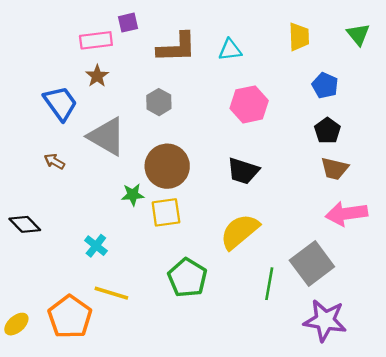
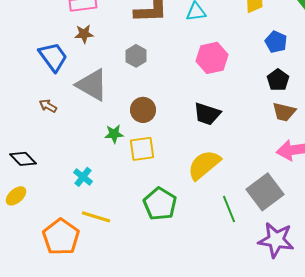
brown star: (97, 76) -> (84, 34), turned 30
brown circle: (167, 166) -> (143, 110), size x0.7
green line: (269, 284) -> (229, 209), turned -32
yellow ellipse: (16, 324) -> (16, 196), moved

